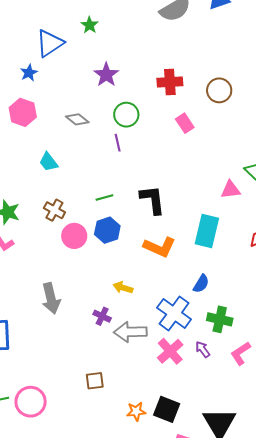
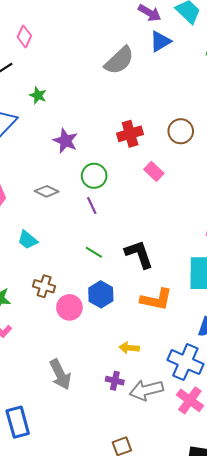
green line: (104, 198) -> (94, 252), moved, turned 60

